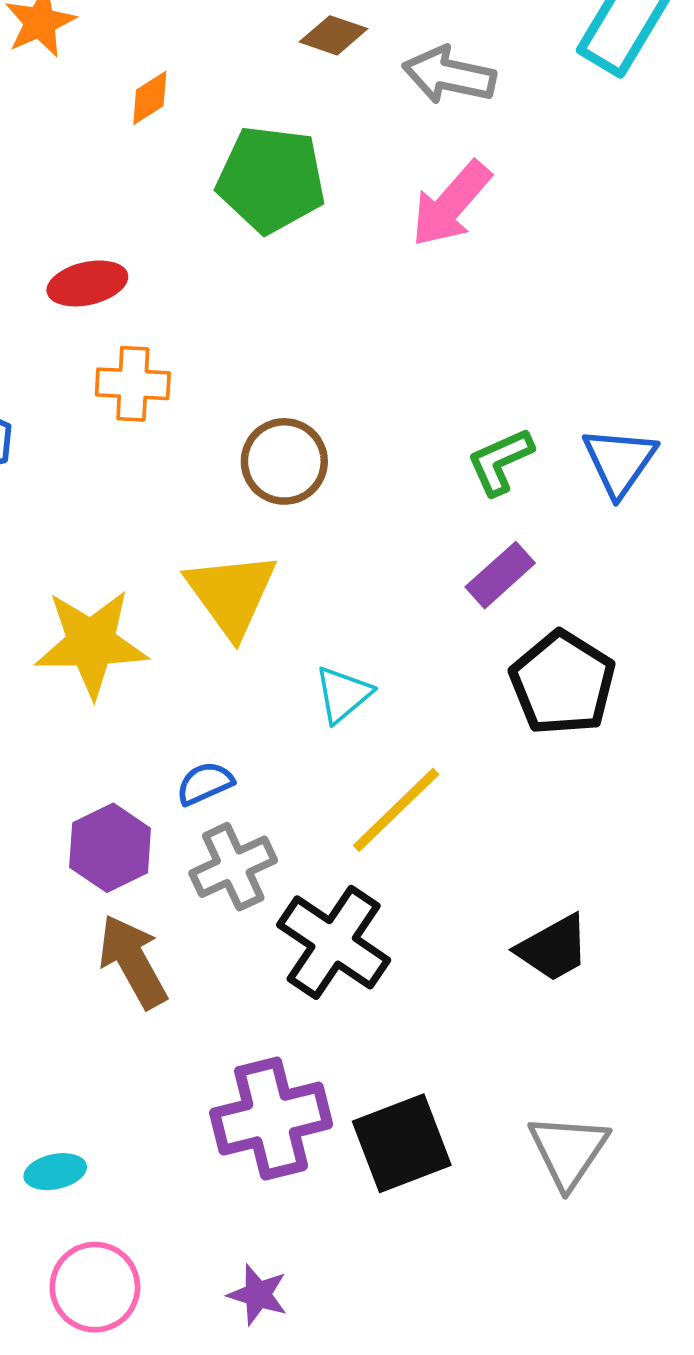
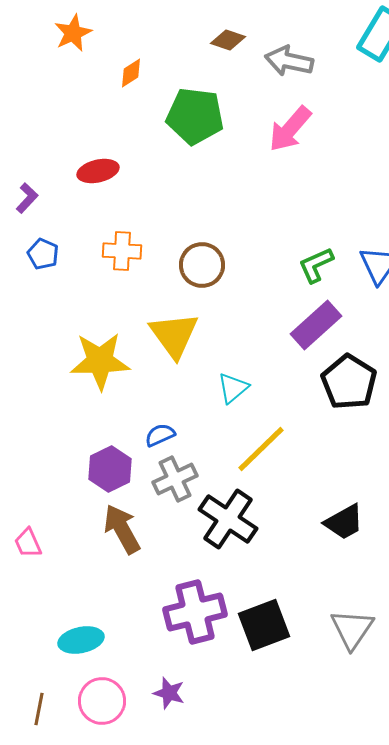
orange cross: (133, 384) -> (122, 251), moved
purple rectangle: (500, 575) -> (316, 325), size x1.4
cyan ellipse: (55, 1172) -> (81, 640), size x1.4
purple star: (258, 1295) -> (169, 693), moved

